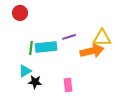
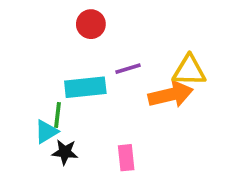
red circle: (20, 13) -> (91, 24), moved
green line: (31, 48) -> (57, 115), moved

